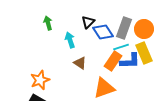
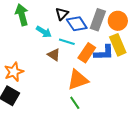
green arrow: (48, 23) -> (22, 15), size x1.5
cyan arrow: (70, 40) -> (44, 32), turned 140
cyan line: (121, 47) -> (67, 42), moved, turned 35

